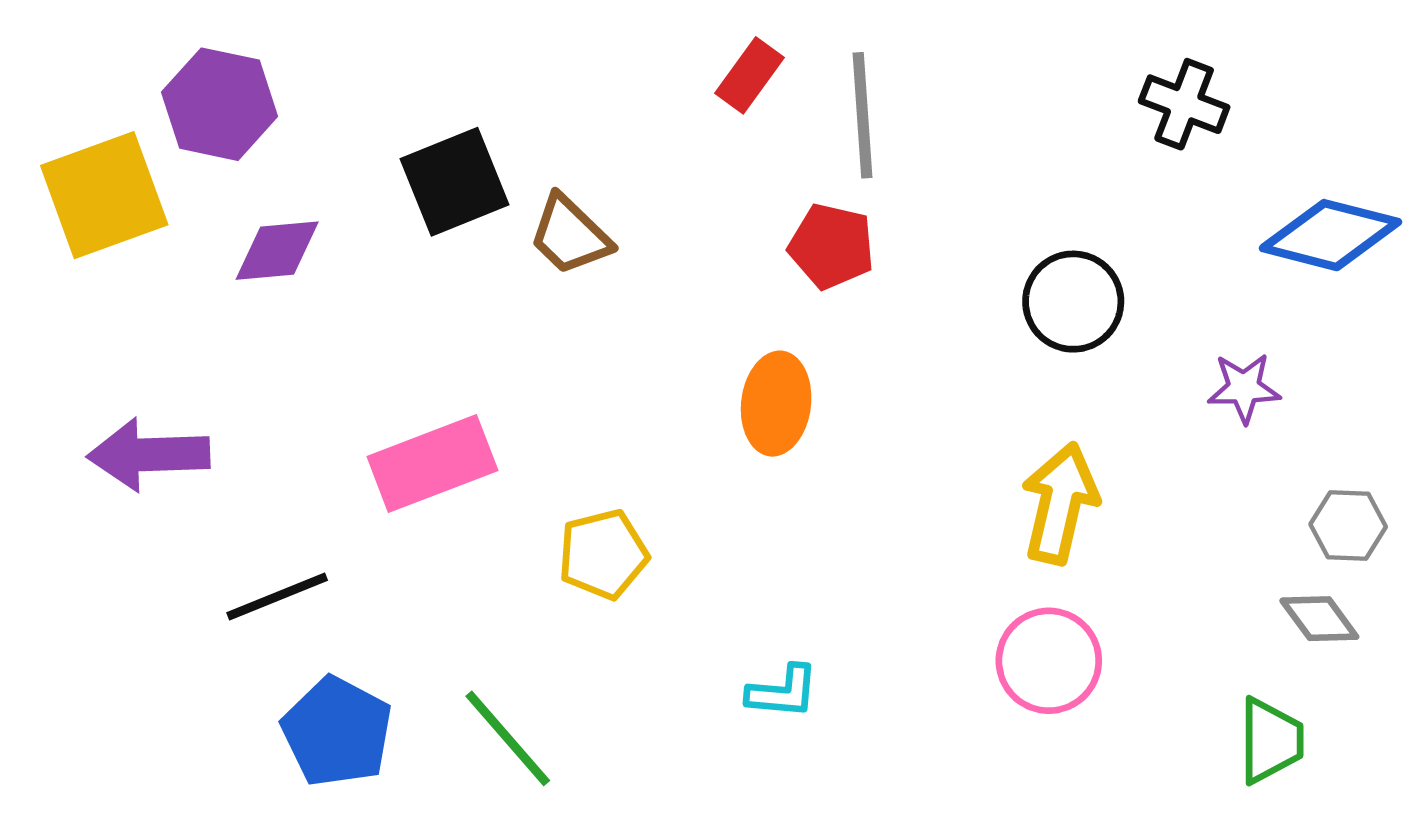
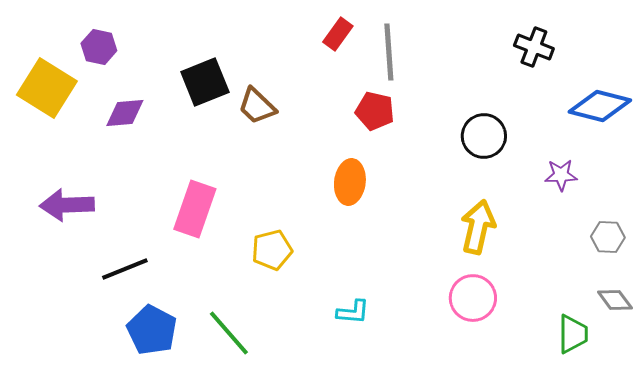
purple hexagon: (220, 104) -> (99, 47), size x0.7
yellow square: (104, 195) -> (47, 88), turned -38
pink rectangle: (432, 463) -> (195, 209), turned -50
gray diamond: (1319, 619) -> (615, 300), moved

